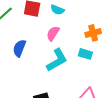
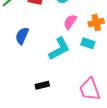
pink semicircle: (53, 33) -> (70, 22), moved

